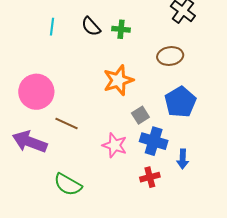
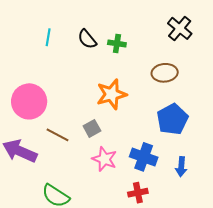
gray square: (140, 115) -> (92, 128), moved
blue arrow: (183, 159) -> (181, 167), moved

